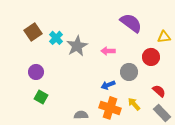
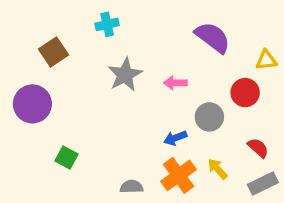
cyan cross: (56, 38) -> (107, 24), moved, turned 32
purple circle: (36, 72) -> (32, 104), moved, size x1.5
orange cross: (110, 108) -> (179, 175), turned 35
gray rectangle: (162, 113) -> (263, 183), turned -72

